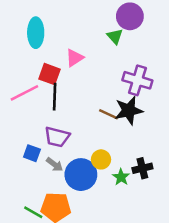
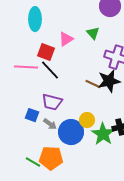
green triangle: (115, 36) -> (93, 33), moved
pink line: (24, 93) -> (26, 67), turned 30
black line: (55, 97) -> (50, 70), turned -45
green star: (121, 177) -> (103, 134), size x1.6

